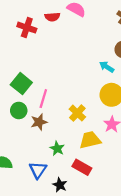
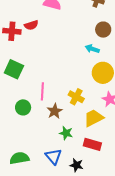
red semicircle: (52, 17) -> (31, 25), moved
green square: (21, 84) -> (14, 69), moved
brown star: (39, 122) -> (55, 111), moved

